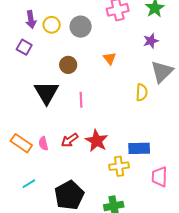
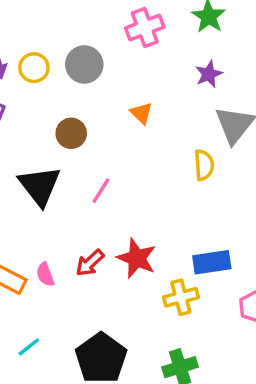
pink line: (81, 100) -> (101, 191), turned 42

